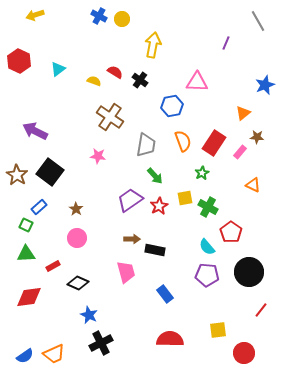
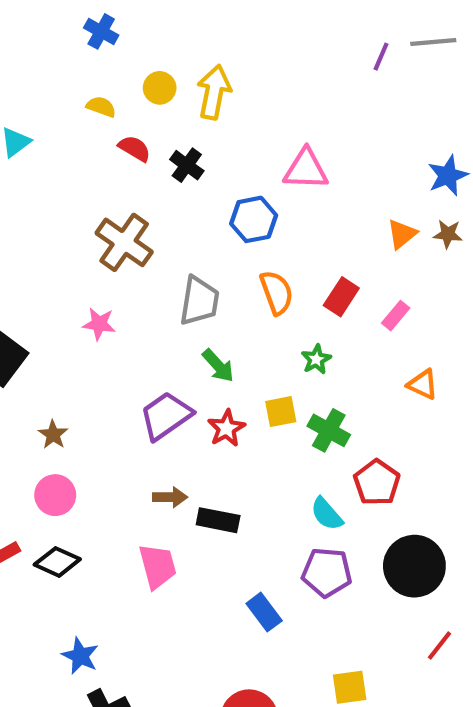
yellow circle: (122, 19) -> (160, 88), moved
gray line: (258, 21) -> (433, 42), turned -65
purple line: (226, 43) -> (381, 57), moved
yellow semicircle: (94, 81) -> (101, 107), moved
brown star: (257, 137) -> (448, 234), moved
red rectangle: (214, 143) -> (341, 297), size x0.7
black diamond: (78, 283) -> (57, 562), moved
blue rectangle: (165, 294) -> (264, 612), moved

